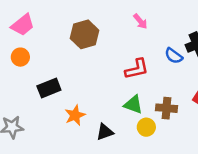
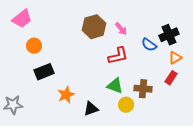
pink arrow: (140, 21) -> (121, 29), moved
brown hexagon: (85, 34) -> (94, 27), moved
orange circle: (20, 57) -> (34, 46), moved

